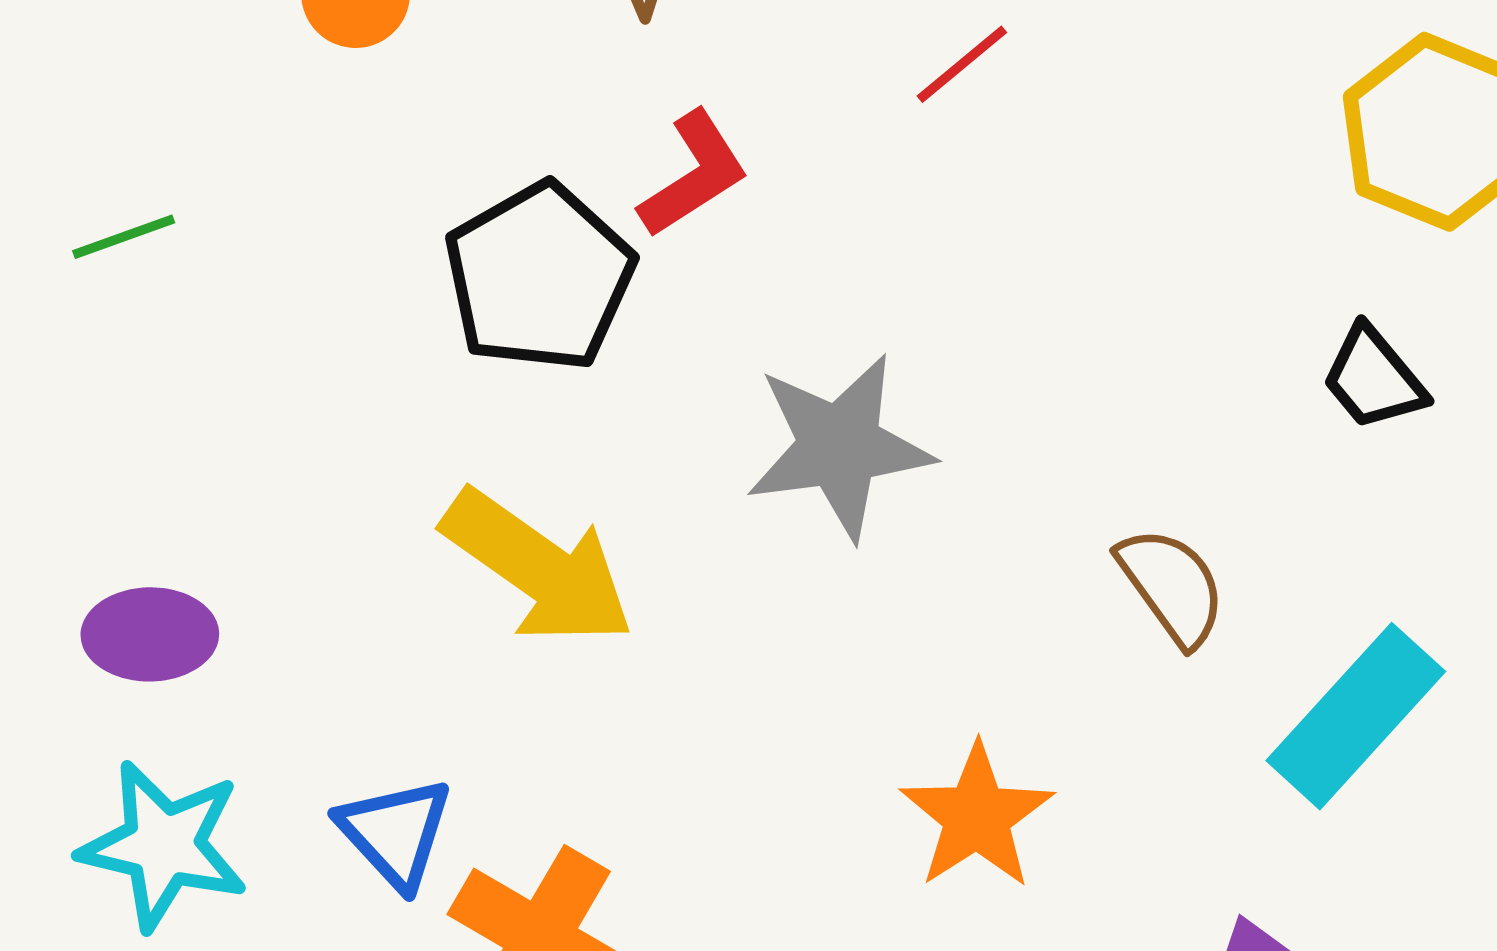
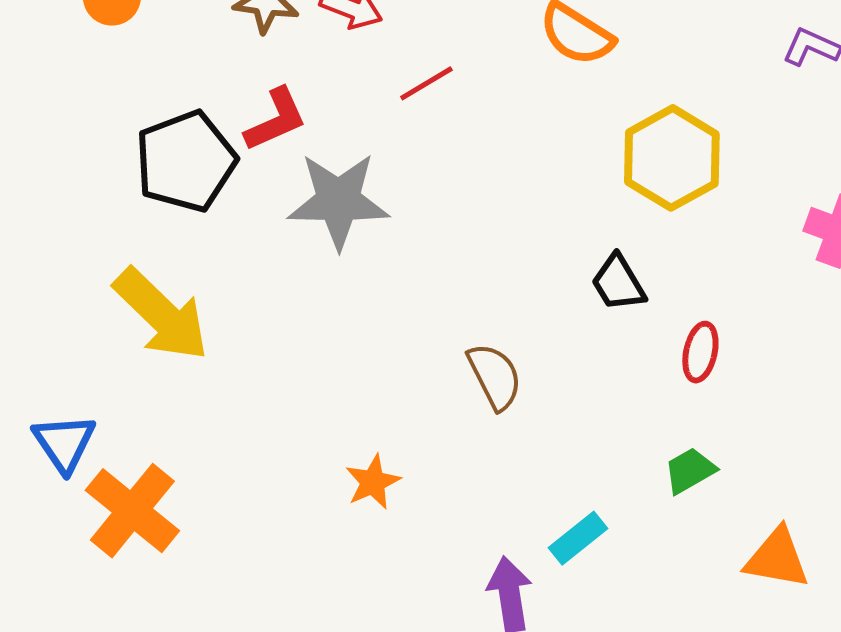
gray star: (839, 446) -> (338, 201), moved
cyan rectangle: (1356, 716) -> (578, 538), moved, size x0.6
orange star: (977, 816) -> (373, 482), size x0.7

